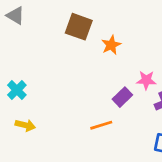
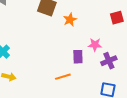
purple rectangle: (122, 97) -> (78, 57), turned -48

